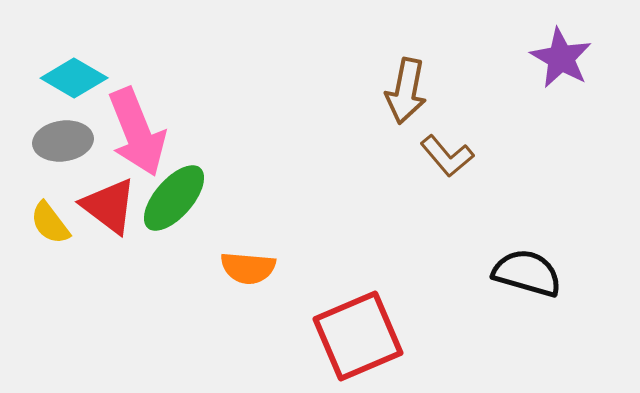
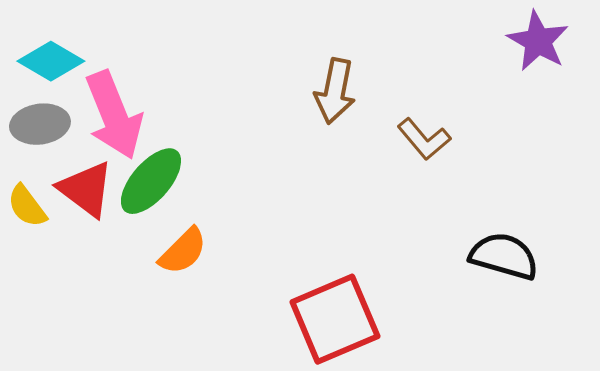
brown arrow: (406, 91) -> (335, 91), moved
orange semicircle: (248, 268) -> (183, 251), moved, turned -50

